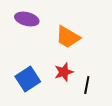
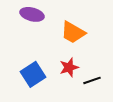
black line: (87, 85) -> (92, 80), turned 60

